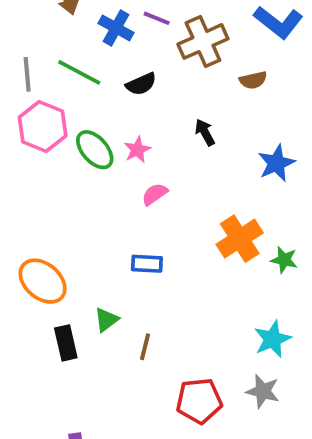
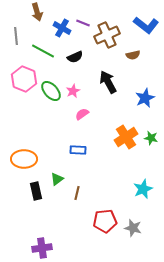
gray line: (27, 74) -> (16, 36), moved
black arrow: (205, 132) -> (108, 82), size x1.6
green star: (284, 260) -> (151, 138), moved
orange ellipse: (43, 281) -> (24, 159), turned -40
gray star: (263, 391) -> (133, 228), moved

